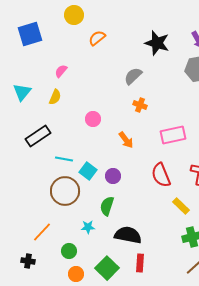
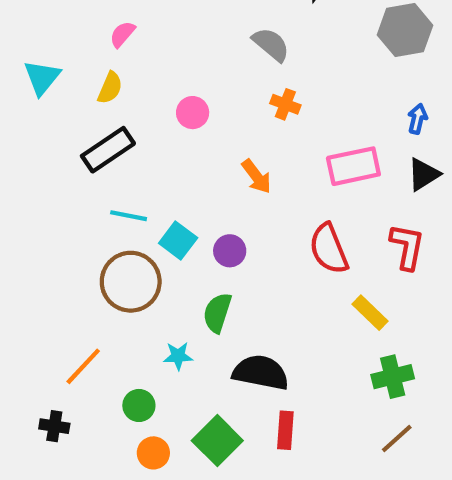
gray semicircle: (133, 76) -> (271, 44), turned 84
pink circle: (93, 119) -> (193, 113), moved
black rectangle: (38, 136) -> (108, 150), moved

